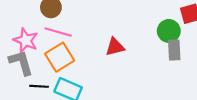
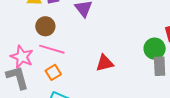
orange square: (60, 57) -> (53, 72), size x0.6

